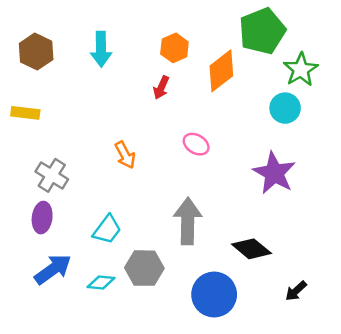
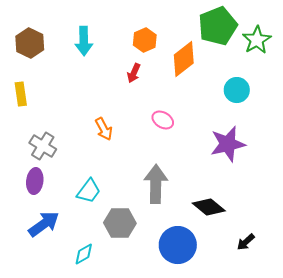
green star: (301, 70) -> (257, 40), moved
yellow rectangle: (25, 113) -> (21, 94), turned 75
purple star: (274, 173) -> (228, 144), turned 30
cyan diamond: (101, 282) -> (84, 254), moved, turned -35

